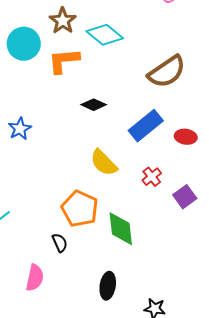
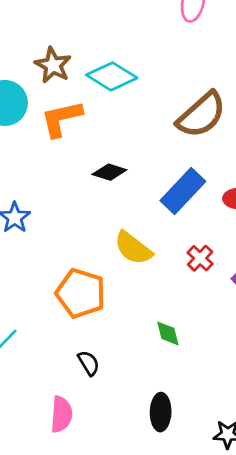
orange pentagon: (80, 209) -> (81, 293), moved
green diamond: (121, 229) -> (168, 333), size x0.6

